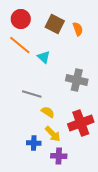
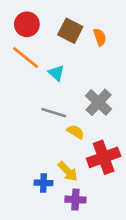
gray cross: (77, 80) -> (99, 102), turned 30
gray line: (32, 94) -> (54, 113), moved
yellow semicircle: (48, 112) -> (75, 132), moved

